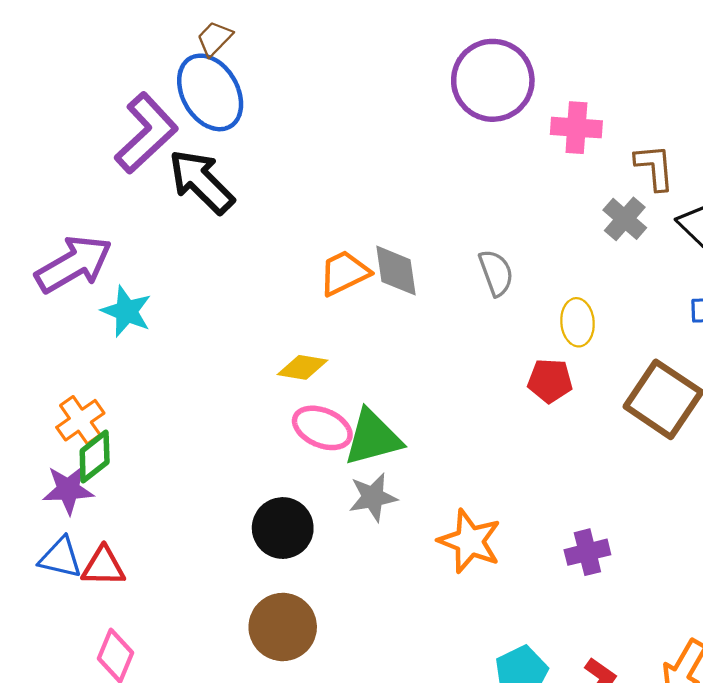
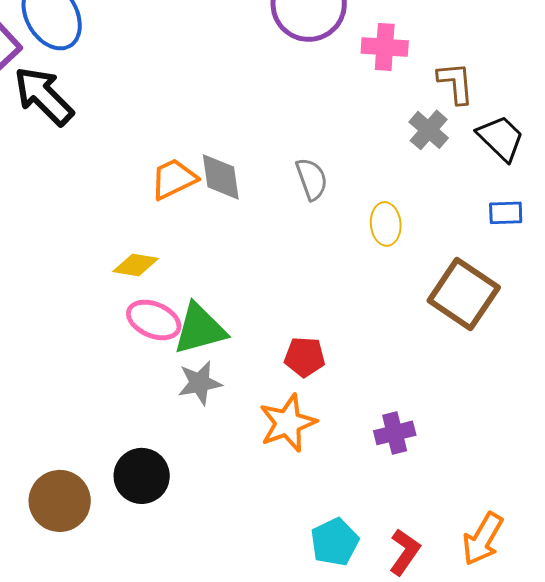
red pentagon: (550, 381) -> (305, 357), moved
black circle: (283, 528) -> (142, 476), moved
orange star: (470, 541) -> (288, 423), turned 30
brown circle: (283, 627) -> (60, 501), moved

